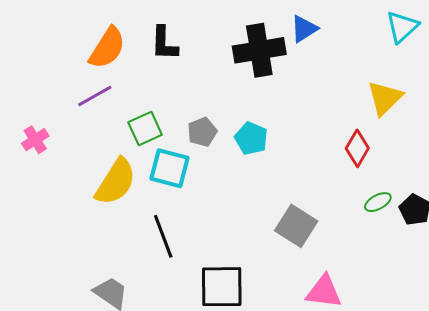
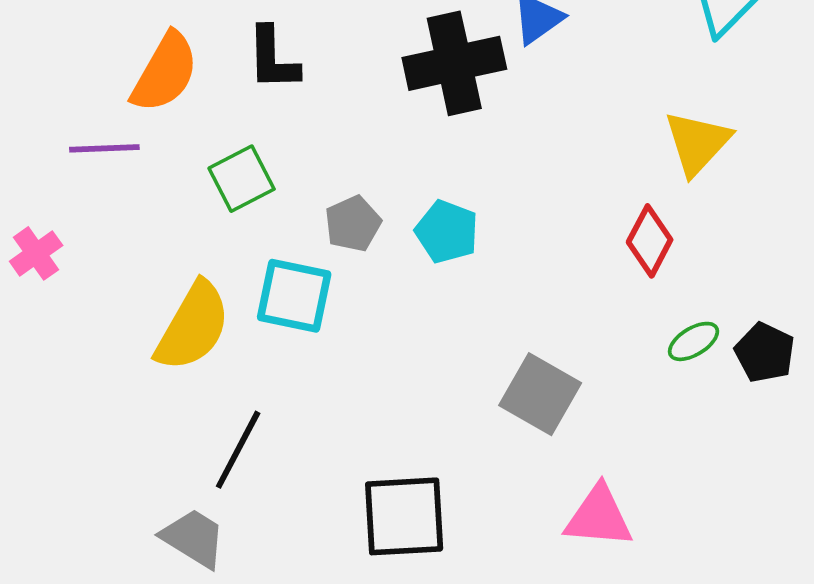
purple line: (95, 96) -> (104, 148), moved, turned 30
green square: (145, 128) -> (242, 179), moved
black line: (163, 236) -> (238, 450), moved, turned 51

